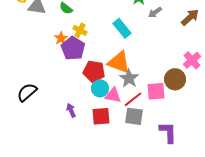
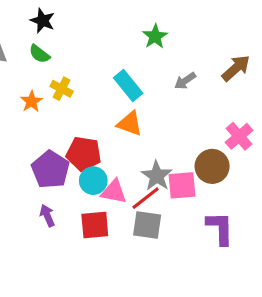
gray arrow: (155, 12) -> (185, 81), moved
purple pentagon: (73, 48) -> (50, 170), moved
orange triangle: (119, 62) -> (130, 124), moved, size x0.7
gray star: (129, 78) -> (157, 176), moved
purple L-shape: (168, 132) -> (220, 228), moved

